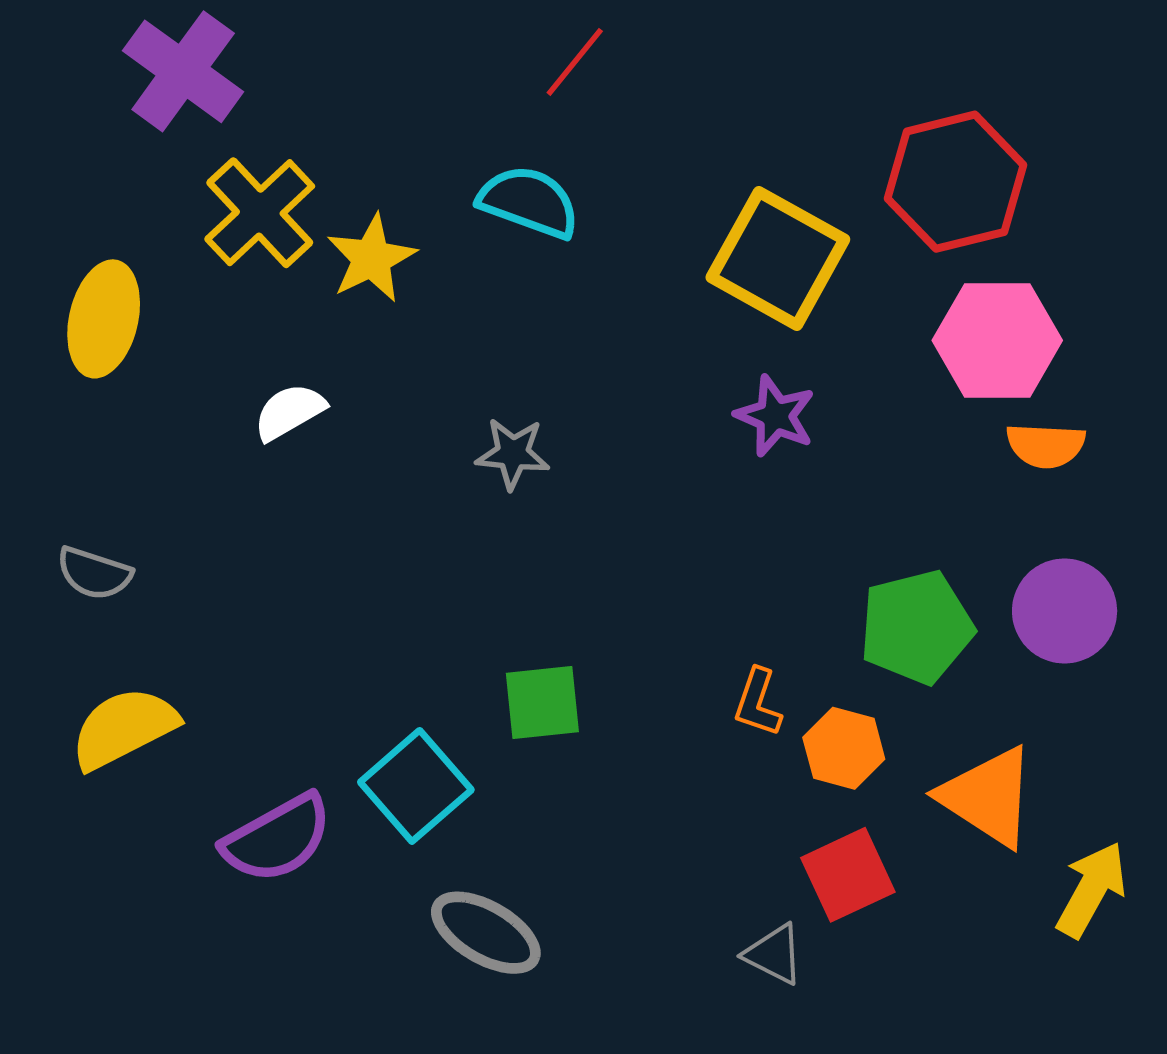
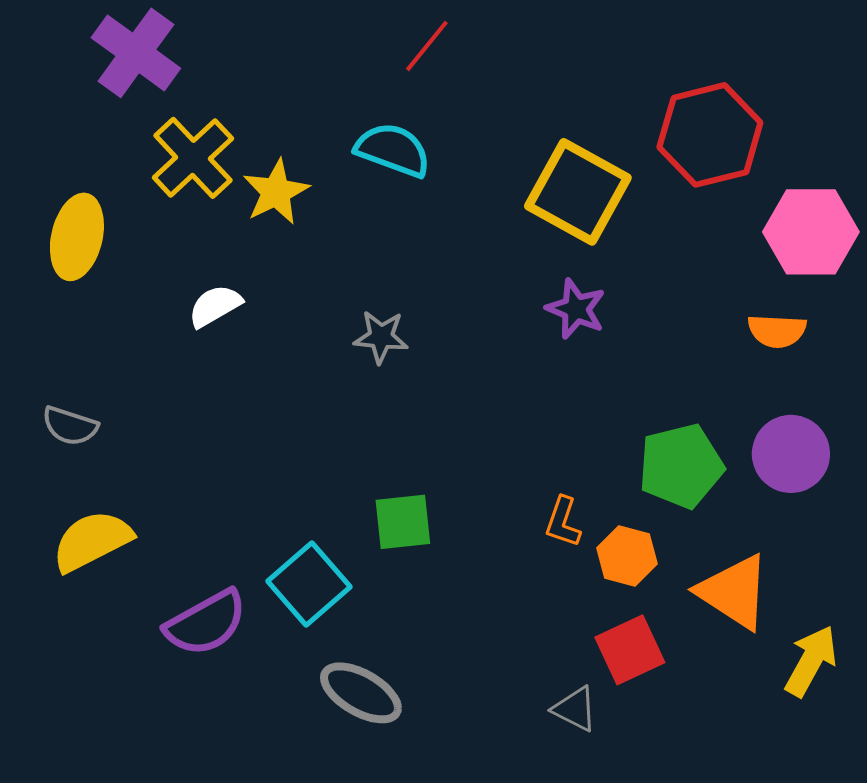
pink hexagon: (997, 340) -> (811, 232), moved

